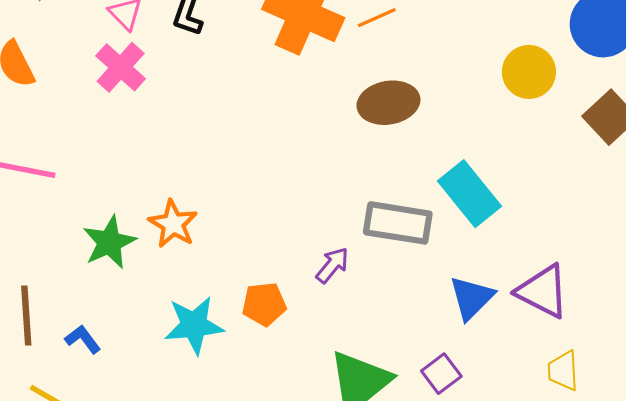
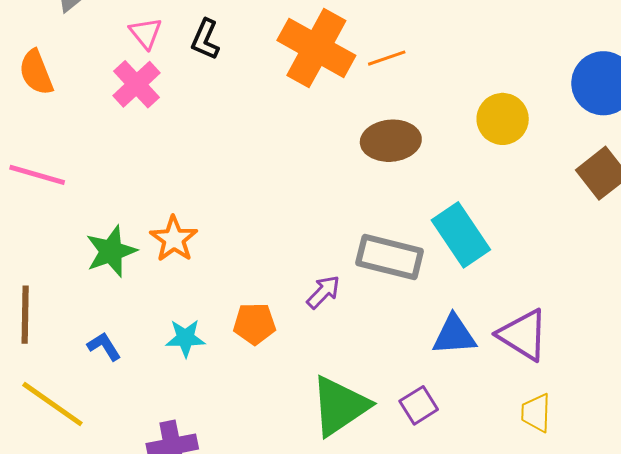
yellow circle: (529, 72) -> (503, 119), moved
blue triangle: (472, 298) -> (454, 335), turned 36
cyan star: (194, 325) -> (185, 338), size x0.7
blue L-shape: (83, 339) -> (104, 346), moved

